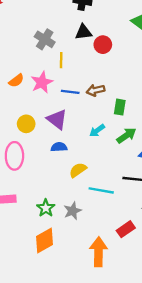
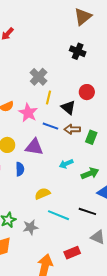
black triangle: (83, 32) -> (68, 108), moved, turned 35
pink star: (42, 82) -> (28, 113), turned -30
green rectangle: (120, 107) -> (91, 137), moved
purple triangle: (57, 119) -> (34, 147), turned -42
blue semicircle: (59, 147) -> (20, 169), moved, turned 80

